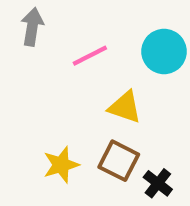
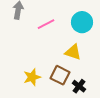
yellow triangle: (125, 107) -> (73, 52), moved

